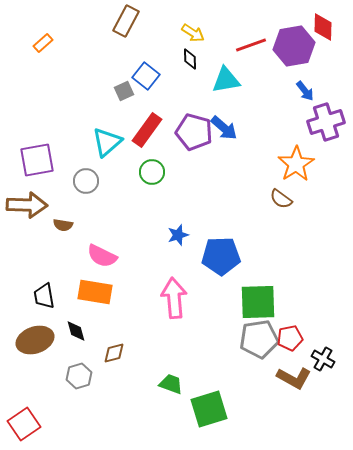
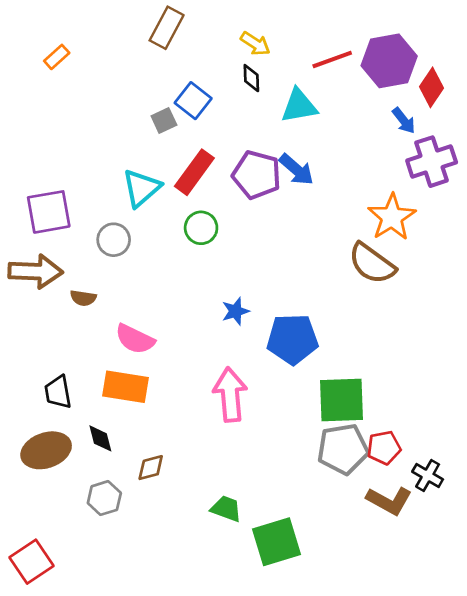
red diamond: (323, 27) -> (432, 87), moved, turned 32
brown semicircle: (281, 199) -> (372, 264), size x1.6

